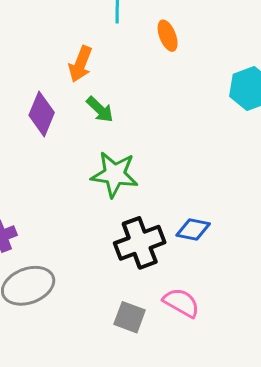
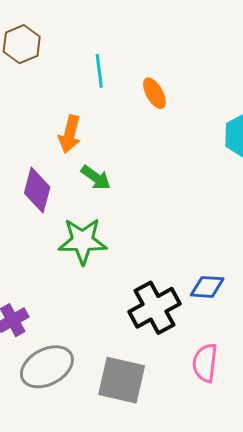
green star: (114, 174) -> (83, 241), moved
pink semicircle: (181, 303) -> (205, 363), turned -105
gray square: (130, 317) -> (122, 380), moved, size x1.5

